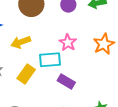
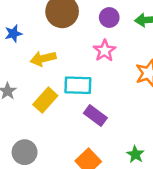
pink star: (68, 43) -> (105, 51), moved

